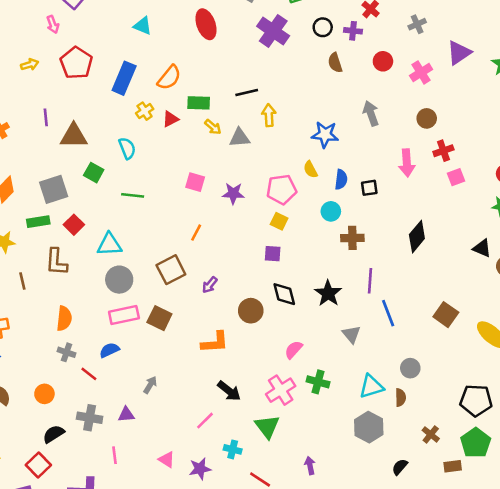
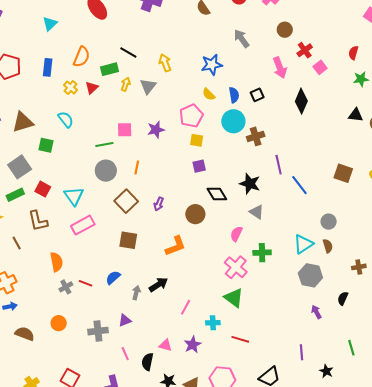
cyan triangle: (143, 26) -> (50, 24), turned -49
blue rectangle: (124, 78) -> (48, 67), size x0.7
black line: (247, 92) -> (128, 53), moved, turned 60
yellow arrow: (213, 127) -> (126, 84), turned -96
gray triangle: (240, 138) -> (148, 86), turned -30
green line: (133, 195) -> (104, 145), moved
cyan circle: (331, 211) -> (233, 121), size x1.5
black diamond: (417, 237) -> (301, 101), moved
cyan triangle: (109, 245) -> (74, 196), turned -45
gray circle: (119, 280) -> (106, 171), moved
pink rectangle: (124, 315) -> (83, 225), moved
gray triangle: (351, 334) -> (257, 212), moved
blue semicircle: (109, 350) -> (113, 278), moved
gray cross: (66, 352) -> (66, 287), turned -32
red line: (89, 374) -> (86, 283), moved
black arrow: (229, 391) -> (158, 285), moved, turned -54
black semicircle: (54, 434) -> (147, 362), moved, turned -30
brown cross: (431, 434) -> (359, 267), turned -32
purple arrow: (310, 466) -> (316, 312), moved

